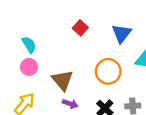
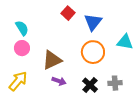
blue triangle: (122, 33) -> (93, 22), moved
brown triangle: (62, 80) -> (52, 60), turned 45

